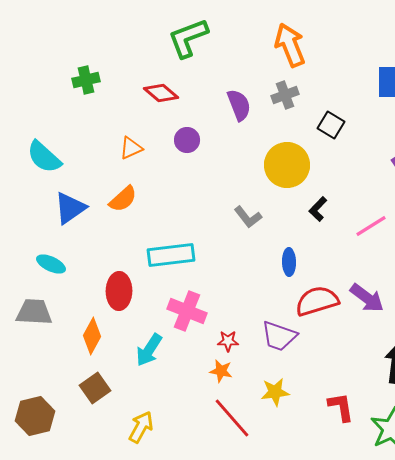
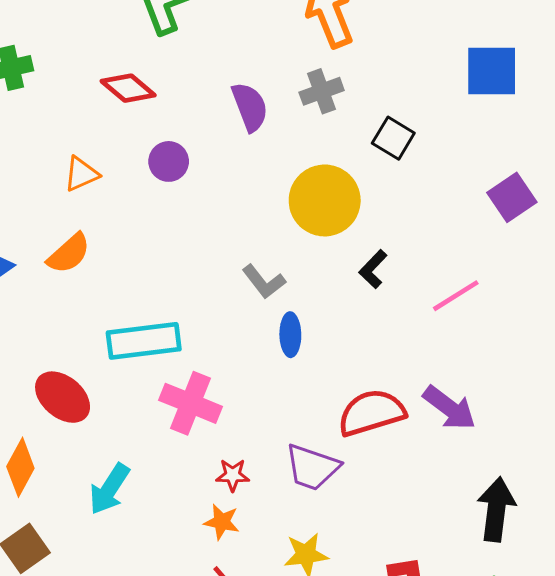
blue ellipse: (289, 262) -> (290, 335), moved
red ellipse: (119, 291) -> (63, 397), turned -51
pink cross: (187, 311) -> (190, 403), moved

